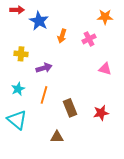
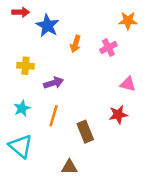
red star: (101, 113) -> (118, 115), moved

